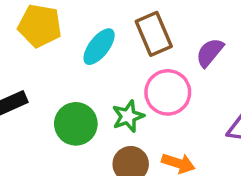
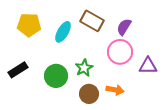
brown rectangle: (154, 34) -> (92, 21), turned -30
pink circle: (168, 92) -> (120, 52), moved

